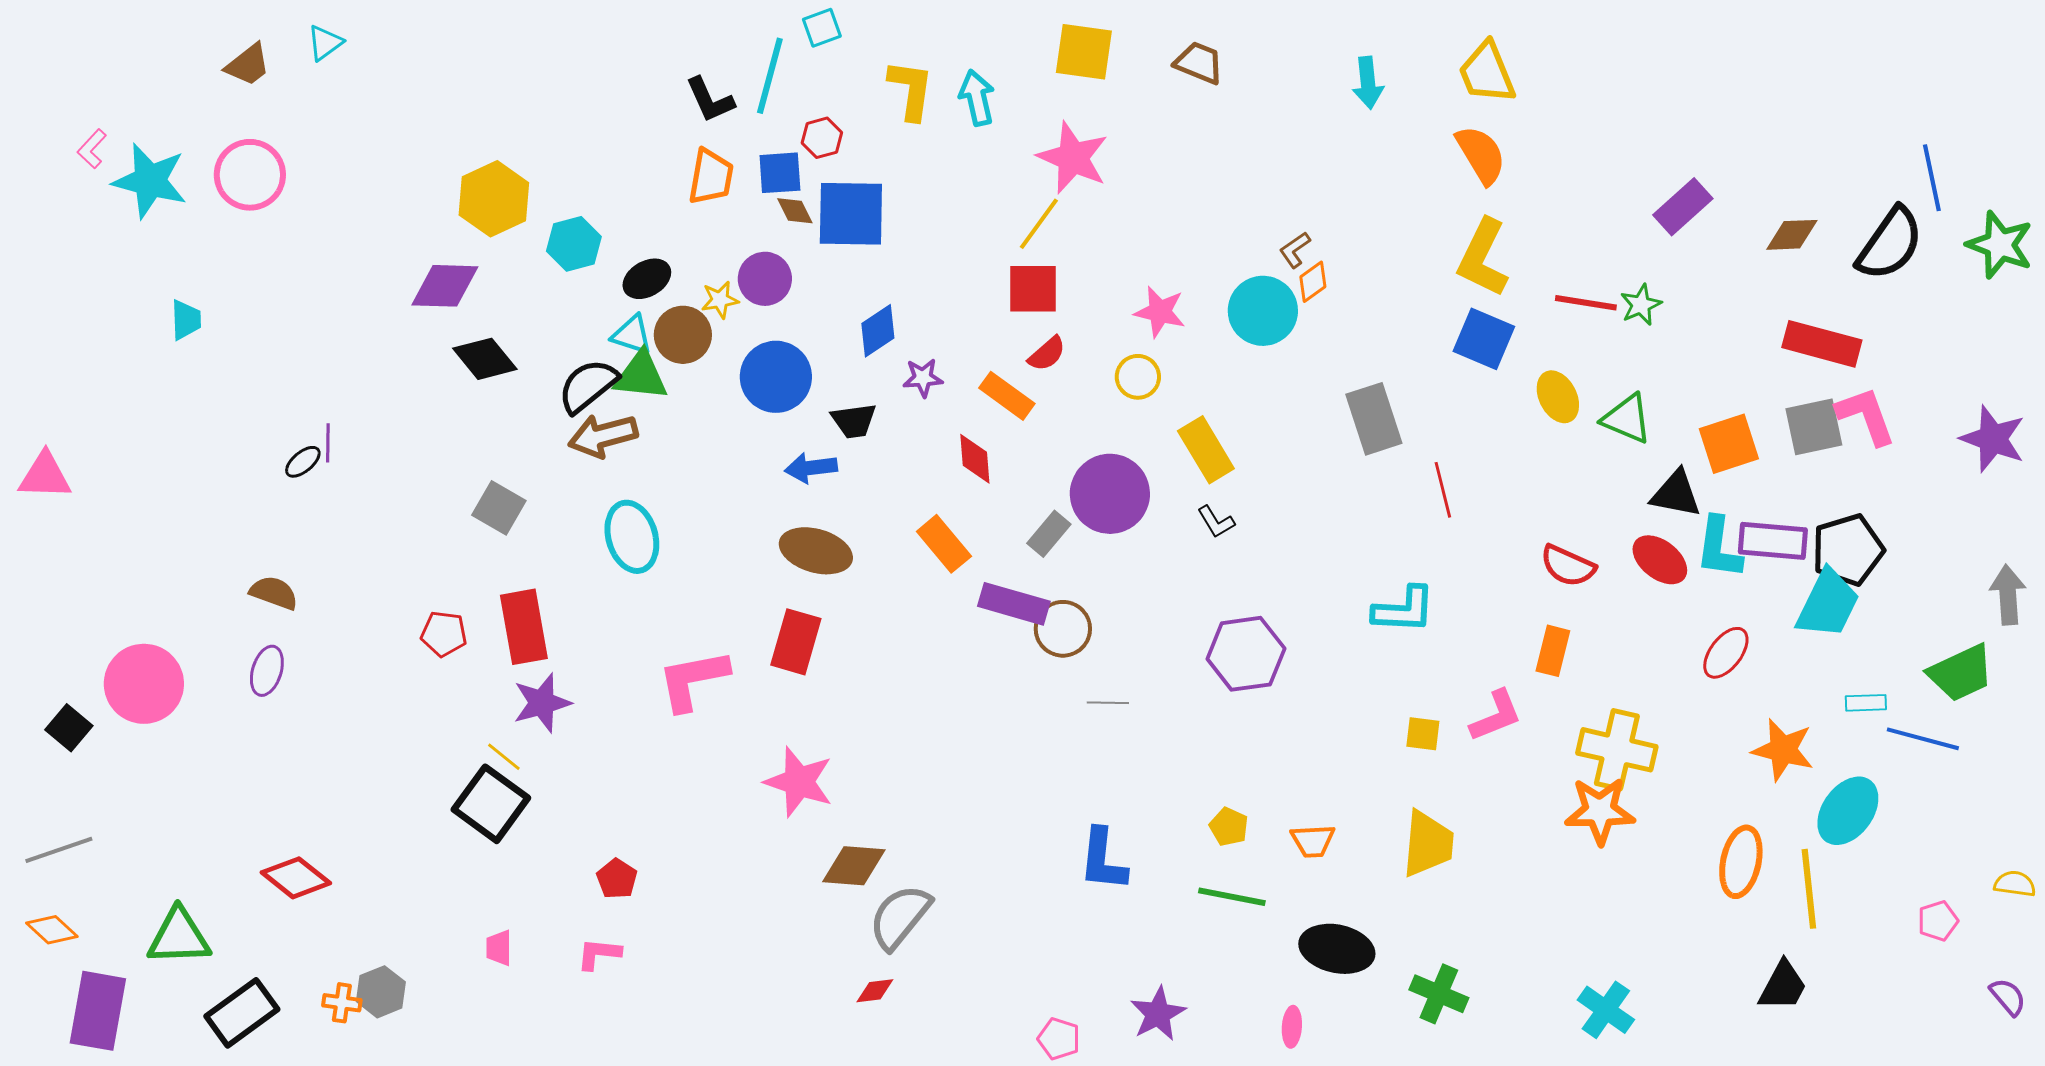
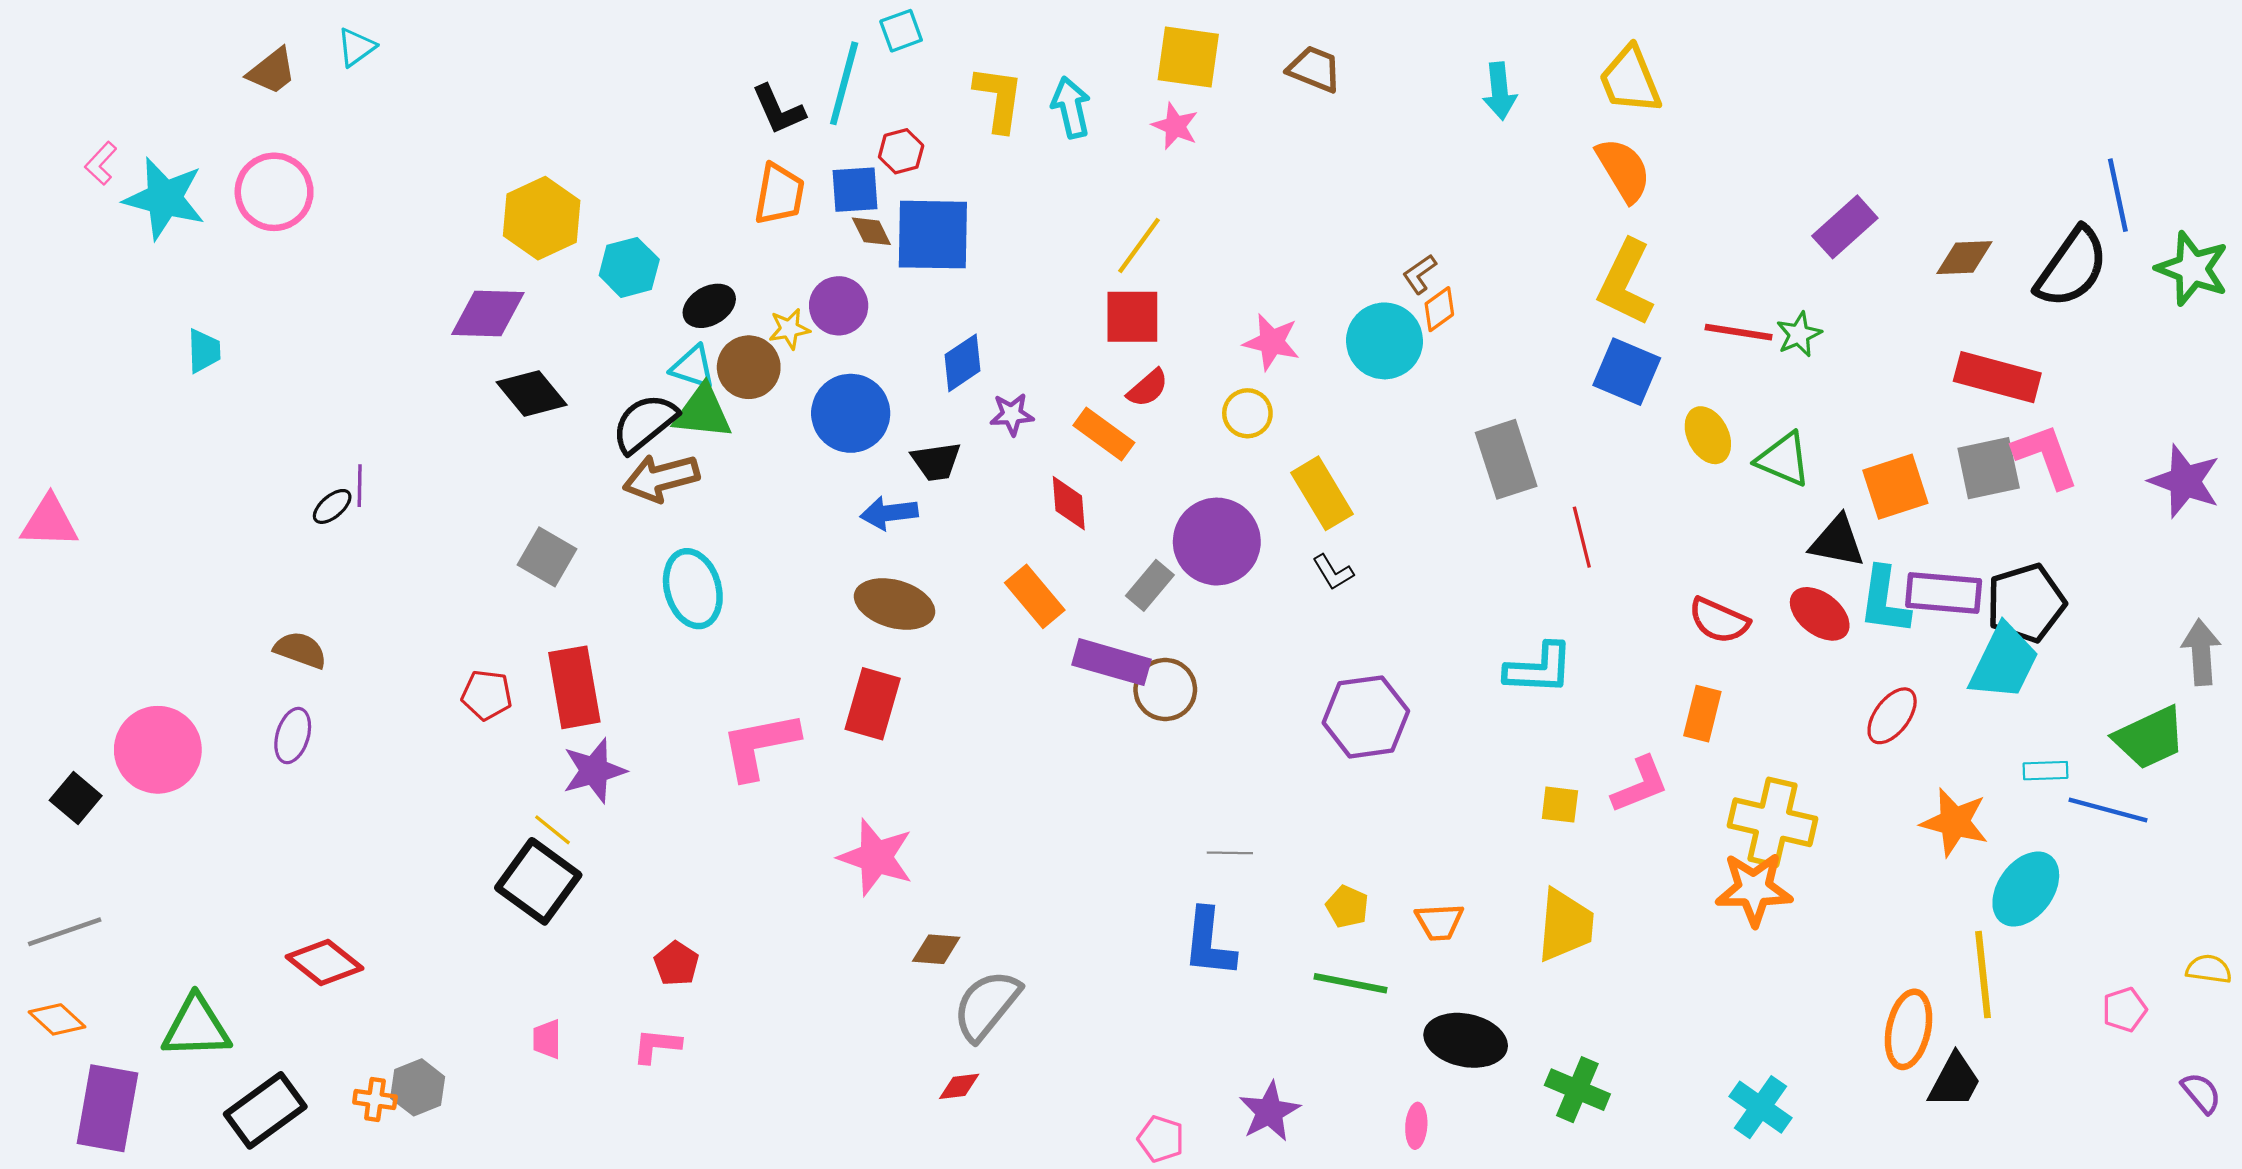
pink star: (1073, 158) -> (1175, 126), moved, size x0.6
gray line: (1108, 703) -> (1230, 853), moved
orange ellipse: (1741, 862) -> (1908, 1029), moved
brown diamond: (854, 866) -> (936, 949), size x0.7

